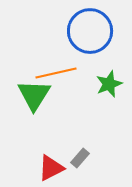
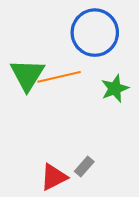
green triangle: (34, 95) -> (27, 75), moved

